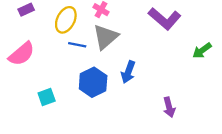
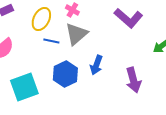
cyan square: (47, 97) -> (24, 87), size x1.8
purple arrow: (169, 107) -> (133, 80), moved, size x1.4

